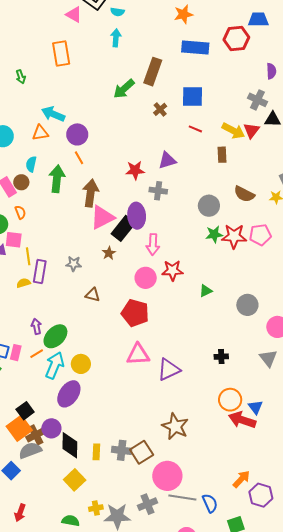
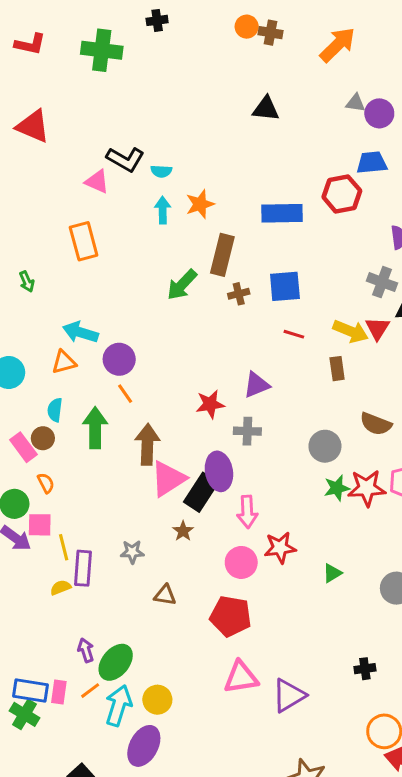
orange star: (183, 14) -> (200, 204), moved
brown cross: (160, 109) -> (239, 294), moved, turned 32

